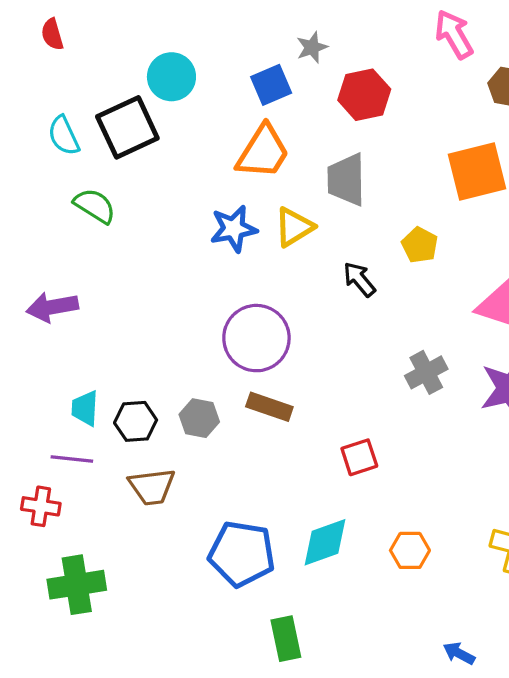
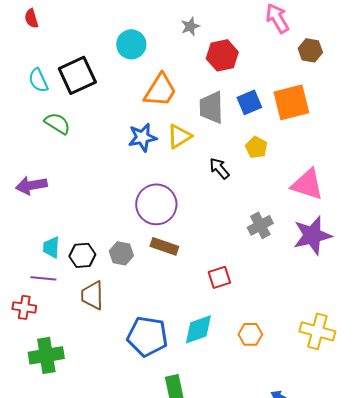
cyan circle: (171, 77) -> (131, 44), moved
blue square: (271, 85) -> (249, 102), moved
brown trapezoid: (152, 487) -> (92, 295), turned 96

